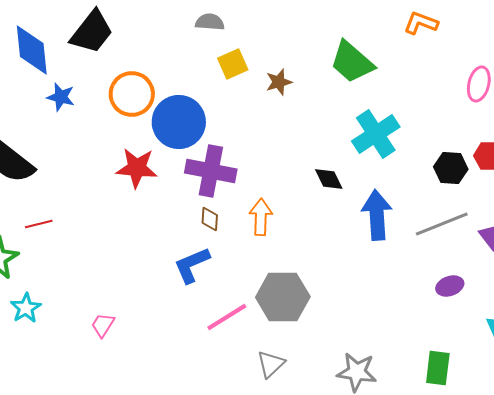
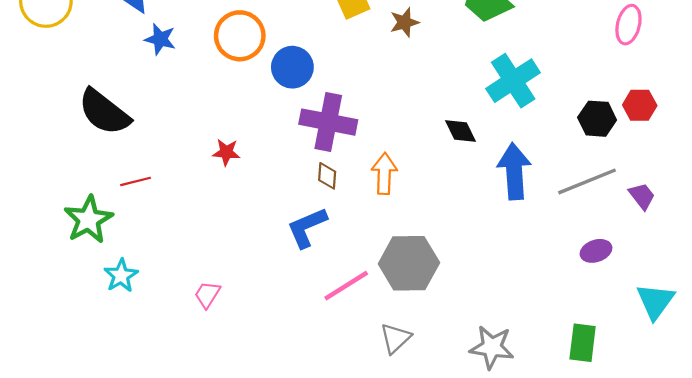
blue circle: (179, 122) -> (292, 67), size x0.7
red star: (137, 168) -> (226, 152), moved, size x0.6

